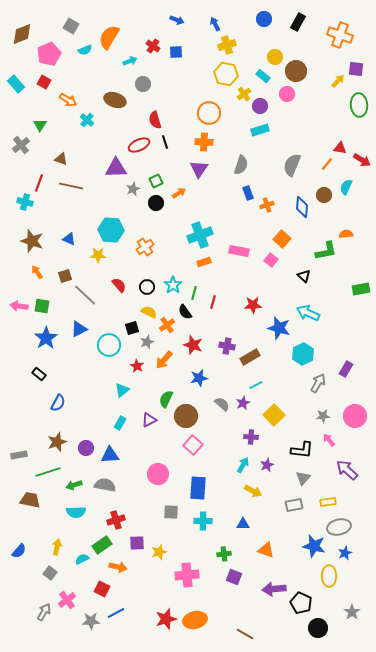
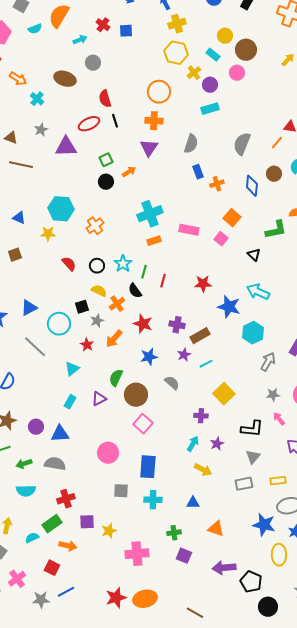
gray star: (133, 189) -> (41, 130), moved
gray line: (85, 295) -> (35, 347), moved
purple star: (243, 403) -> (184, 355), moved

